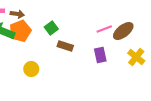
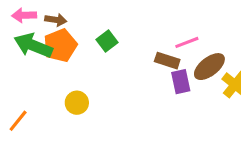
brown ellipse: (123, 31) -> (209, 67), moved
brown rectangle: (65, 46) -> (167, 61), moved

